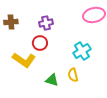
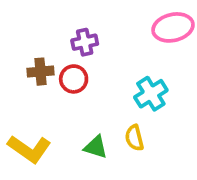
brown cross: (11, 22) -> (40, 72), moved
yellow L-shape: (24, 60) -> (29, 149), moved

